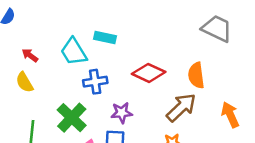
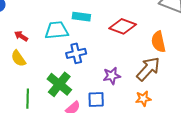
cyan trapezoid: (74, 52) -> (57, 30), turned 120
red diamond: (149, 73) -> (123, 26), moved
purple star: (122, 113) -> (112, 76), moved

